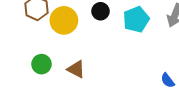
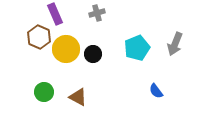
black circle: (100, 11) -> (93, 54), moved
blue semicircle: (168, 80) -> (156, 91), moved

